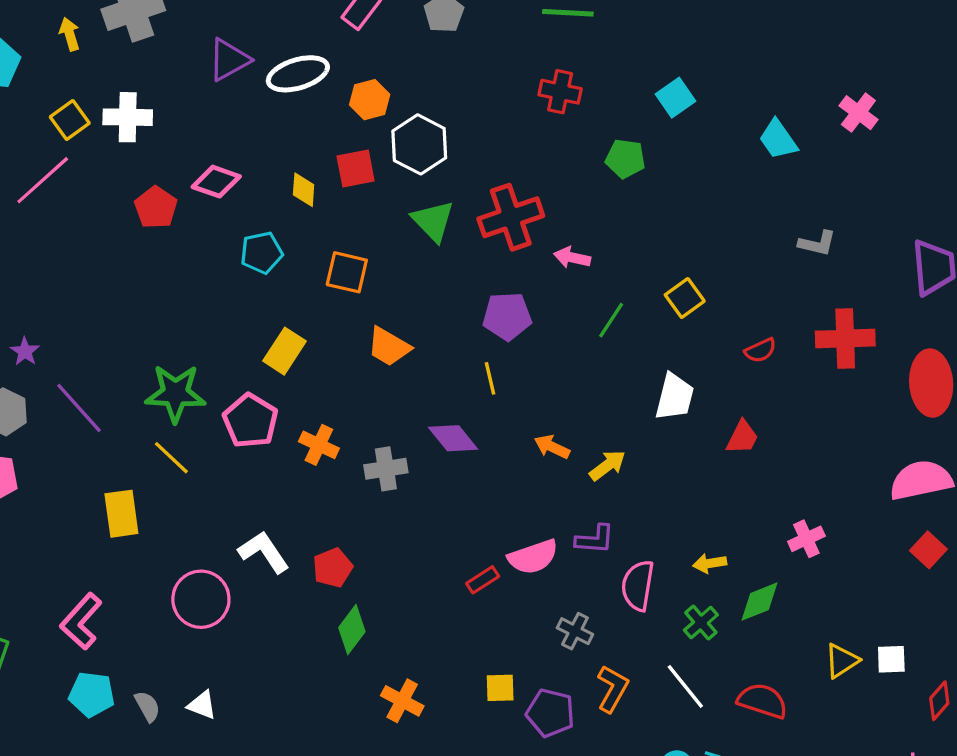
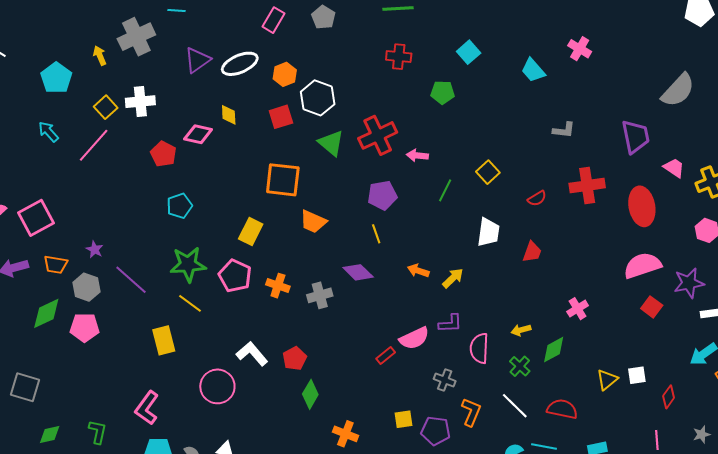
yellow diamond: (304, 190) -> (229, 115), moved
cyan pentagon: (262, 253) -> (179, 206), moved
orange square: (347, 272) -> (283, 180), size x1.4

